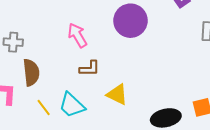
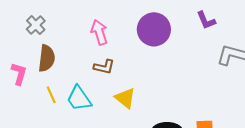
gray cross: (13, 42) -> (36, 25), turned 30

